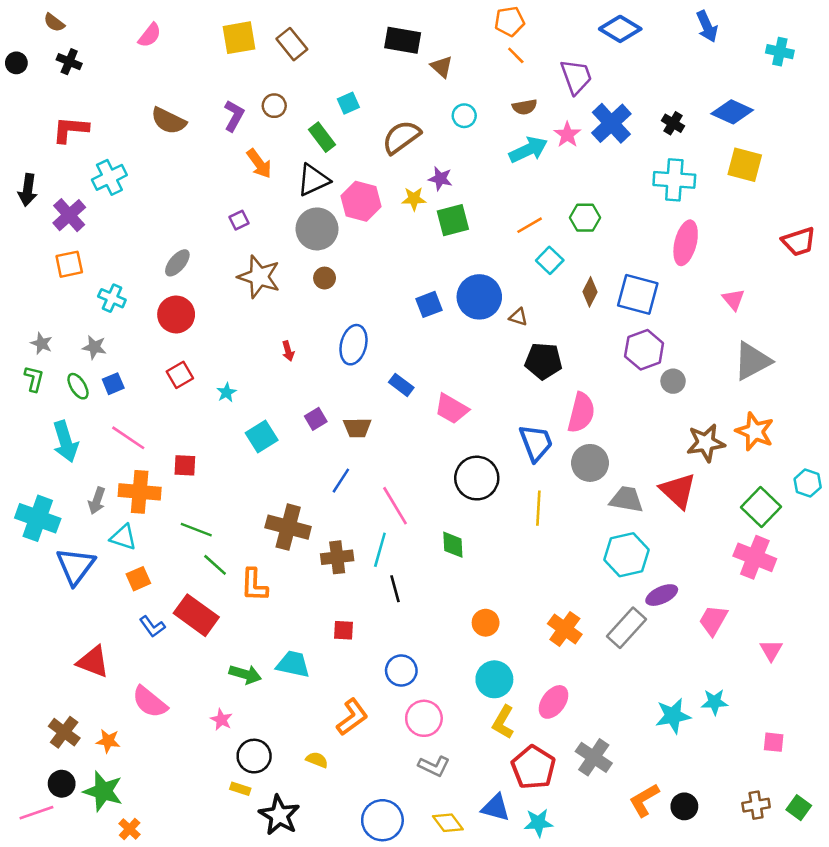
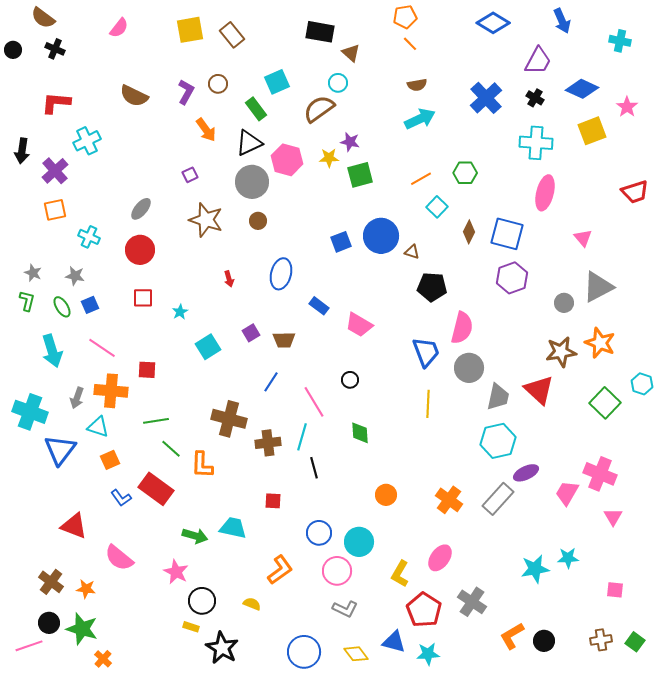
brown semicircle: (54, 23) -> (43, 18), size x1.4
purple trapezoid: (576, 77) -> (538, 61), moved, turned 48
cyan square: (348, 103) -> (277, 82), size x1.4
cyan circle: (464, 116) -> (338, 83), moved
pink star: (567, 135) -> (627, 107), moved
yellow square: (745, 165) -> (592, 131), turned -36
red square: (180, 375) -> (143, 298), turned 30
gray circle: (673, 381) -> (564, 303), moved
black circle: (477, 478) -> (350, 380), moved, size x0.5
gray trapezoid: (626, 499) -> (498, 397), turned 92
green line: (196, 530) -> (156, 421), turned -30
pink cross: (755, 557) -> (600, 474), moved
cyan circle: (494, 679) -> (359, 542), moved
pink star: (221, 720) -> (176, 572), size x1.4

